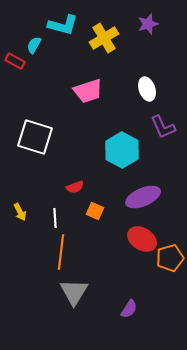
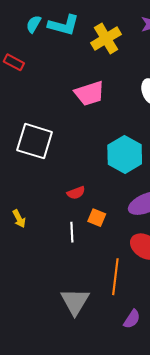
cyan semicircle: (34, 45) -> (34, 24), moved
white line: (55, 218) -> (72, 232), moved
orange line: (61, 252) -> (115, 277), moved

